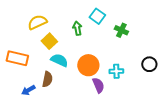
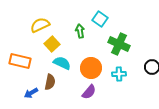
green cross: (121, 30) -> (119, 44), moved, size x1.5
purple semicircle: (98, 85) -> (89, 92), moved, turned 63

